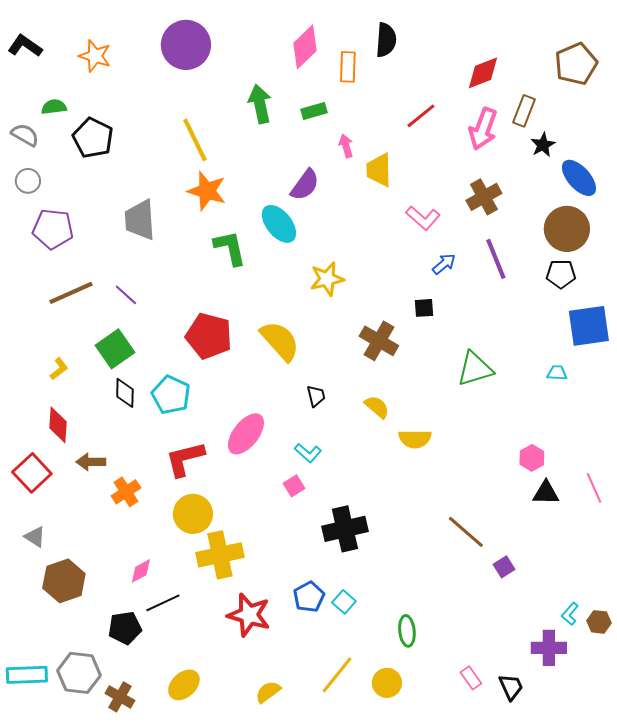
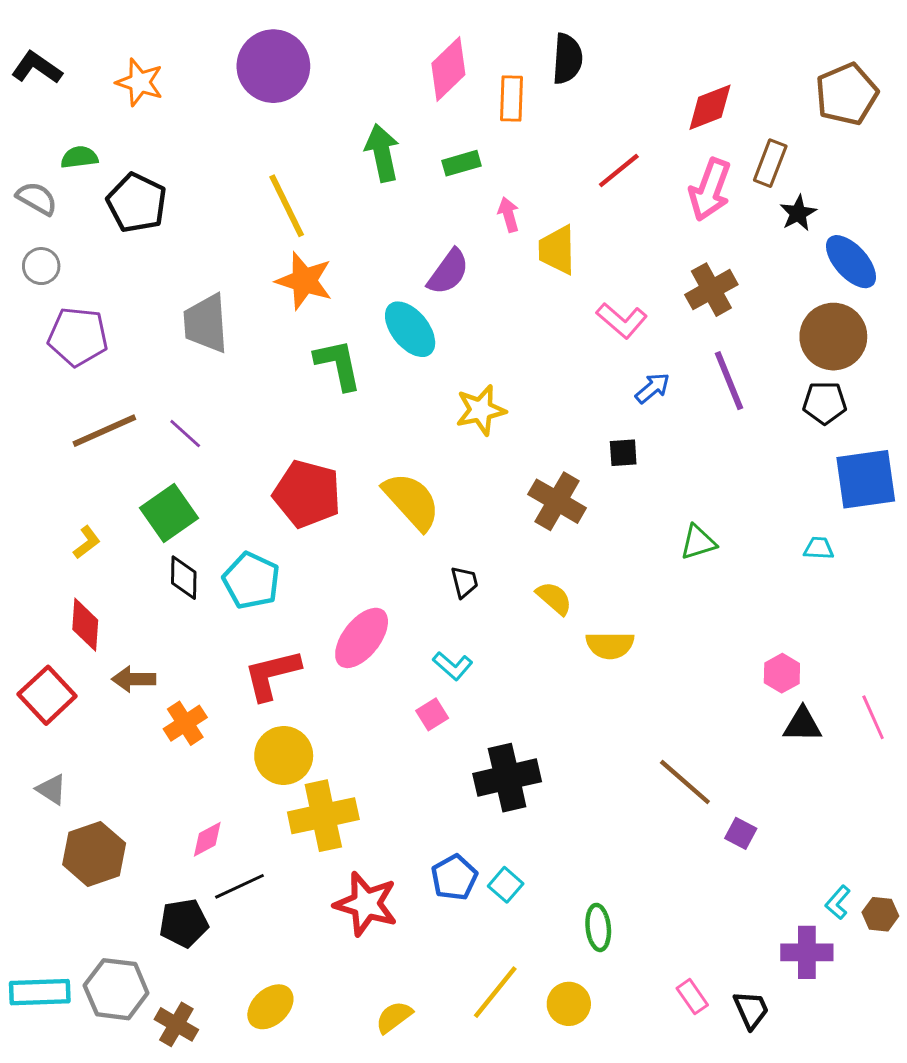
green triangle: (475, 369) -> (698, 542), size x0.7
purple square: (504, 567) -> (741, 833), turned -30

